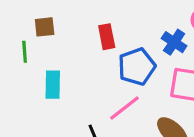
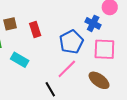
red rectangle: (107, 37) -> (35, 29), moved
cyan rectangle: (53, 85) -> (20, 60), turned -54

